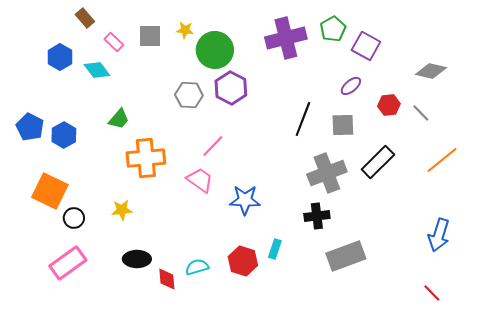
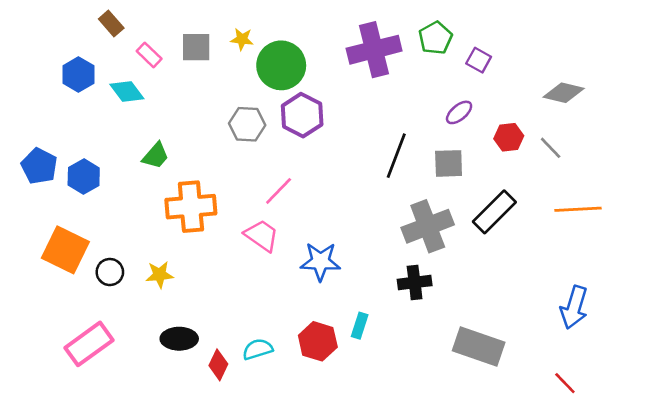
purple square: (366, 46) -> (479, 60), size x0.7
orange line: (442, 160) -> (578, 209), turned 36
black circle: (74, 218) -> (110, 272), moved
gray rectangle: (346, 256) -> (479, 347), moved, turned 39
red diamond: (167, 279) -> (218, 365), turned 30

